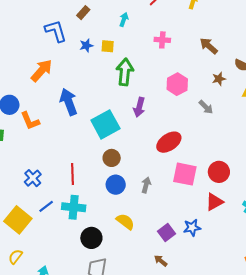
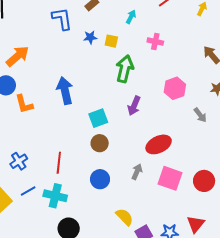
pink cross: (162, 40) -> (155, 42), moved
orange arrow: (42, 71) -> (17, 56), moved
cyan square: (105, 124) -> (98, 118), size x0.7
brown circle: (112, 158) -> (100, 143), moved
gray arrow: (146, 185) -> (137, 172), moved
red triangle: (214, 202) -> (196, 224), moved, turned -30
yellow semicircle: (125, 222) -> (124, 217), moved

